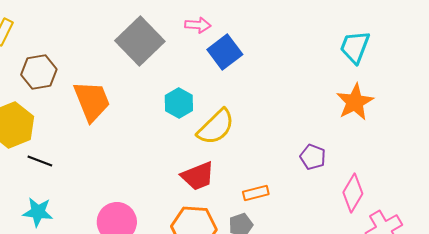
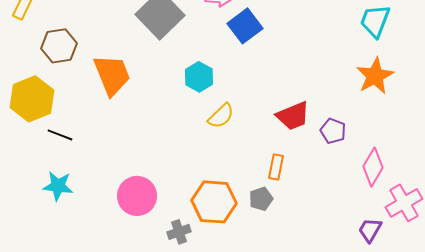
yellow semicircle: (216, 127) -> (221, 116), moved, size x0.7
red trapezoid: (198, 176) -> (293, 116), moved
orange rectangle: (256, 193) -> (276, 167), turned -65

